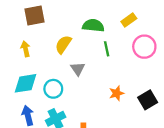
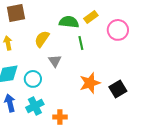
yellow rectangle: (129, 20) -> (91, 17), moved
pink circle: (144, 47) -> (118, 30), moved
orange star: (117, 93) -> (90, 83), size x1.5

